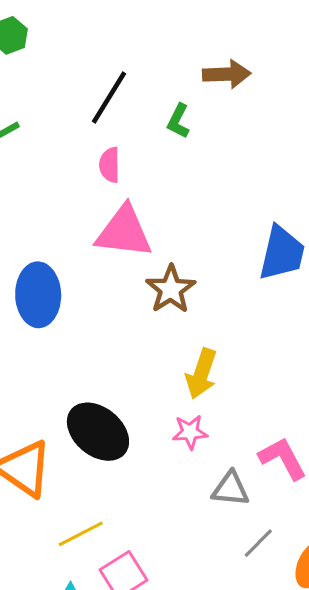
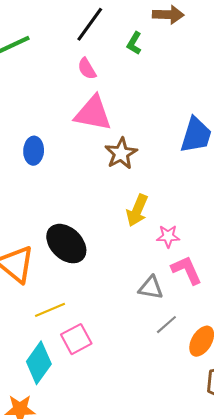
pink semicircle: (110, 165) -> (87, 69), turned -35
blue ellipse: (38, 295) -> (34, 151), size x0.7
pink star: (190, 432) -> (168, 236), moved

